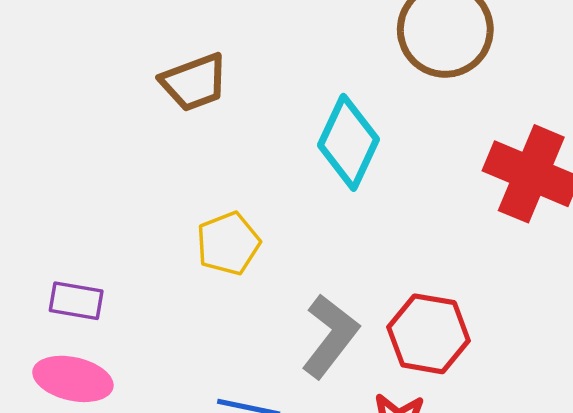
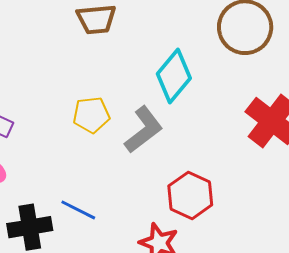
gray L-shape: (330, 336) -> (144, 130), moved

